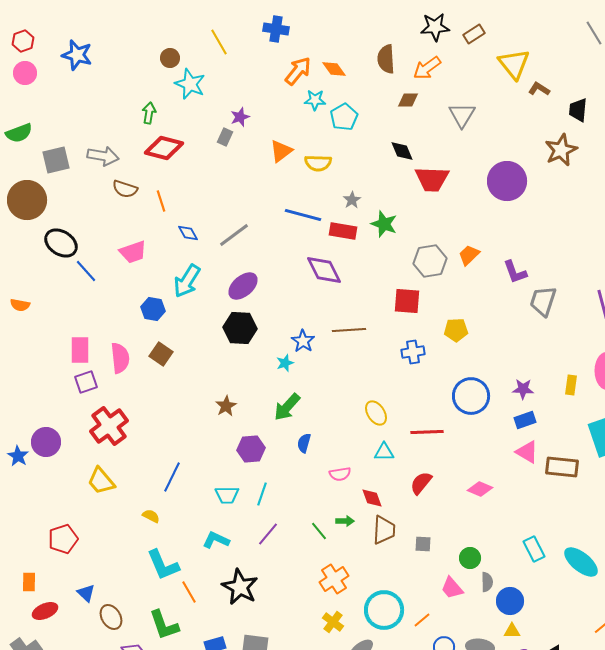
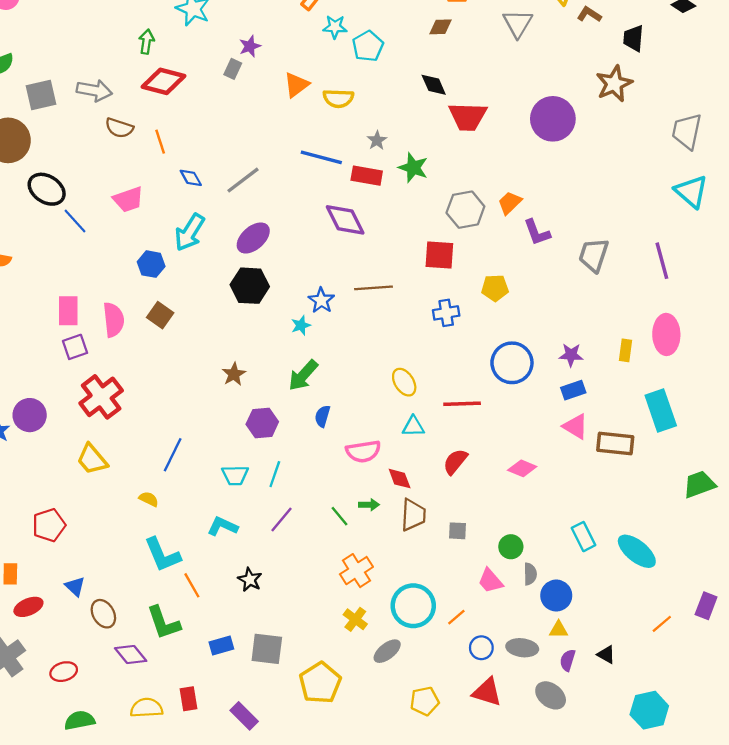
gray triangle: (462, 115) -> (518, 23), moved
purple L-shape: (515, 272) -> (537, 232), moved
pink semicircle: (340, 474) -> (363, 451), size x1.4
black star: (240, 587) -> (250, 580), size x0.6

